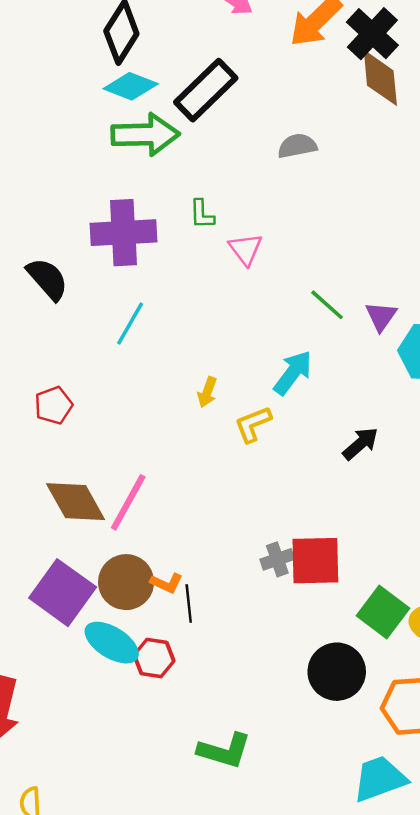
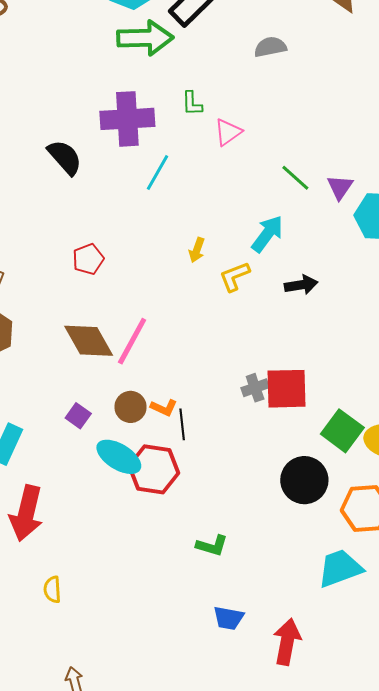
pink triangle: (245, 249) -> (228, 132), turned 32
cyan line: (130, 324) -> (158, 172), moved
red pentagon: (54, 405) -> (88, 259), moved
black arrow: (360, 444) -> (301, 285), moved, turned 32
brown circle: (126, 582) -> (130, 407), size x0.7
purple square: (63, 593) -> (78, 416), size x0.5
red hexagon: (154, 658) -> (154, 469), size x1.5
green L-shape: (224, 751) -> (212, 546), size x0.7

